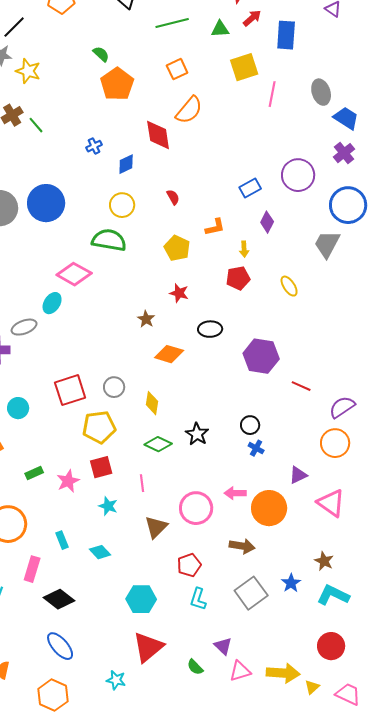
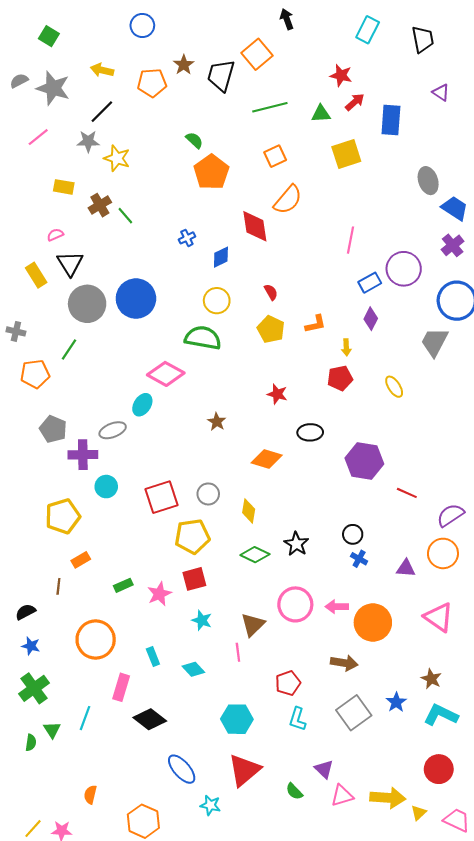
pink line: (272, 94) -> (351, 240), moved
blue rectangle: (250, 188) -> (370, 283), moved
yellow pentagon: (177, 248) -> (271, 329), moved
brown star: (146, 319) -> (217, 422), moved
cyan circle: (18, 408) -> (106, 487), moved
purple triangle: (298, 475) -> (406, 568), moved, turned 30
pink line: (142, 483) -> (238, 652), moved
pink circle: (196, 508) -> (295, 604), moved
brown triangle: (156, 527) -> (253, 625), moved
blue ellipse: (60, 646) -> (182, 769), moved

